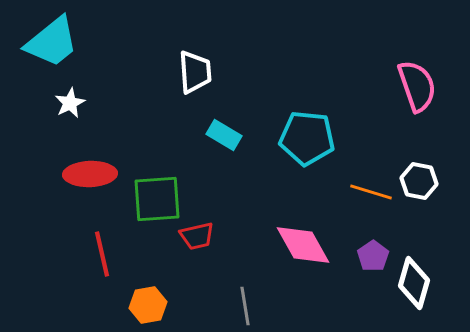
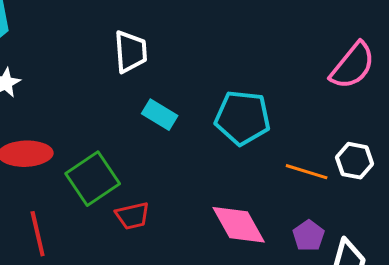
pink semicircle: (417, 86) -> (353, 66), turned 58
green square: (157, 199) -> (93, 179), turned -30

